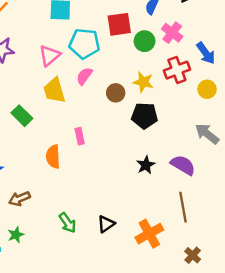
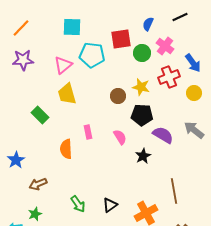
pink semicircle: (84, 76) -> (120, 137), moved, turned 112
purple semicircle: (183, 165) -> (163, 135), moved

